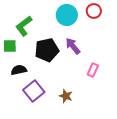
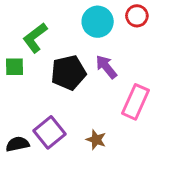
black semicircle: (19, 70) -> (17, 144), moved
pink rectangle: (93, 70) -> (135, 102), size x1.6

